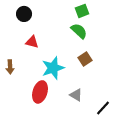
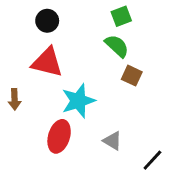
black circle: (24, 14) -> (47, 21), moved
red triangle: (32, 42) -> (47, 62), size x1.6
brown square: (85, 59) -> (132, 76), moved, turned -32

